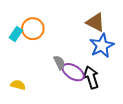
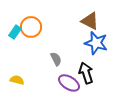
blue star: (102, 46) -> (96, 43), turned -30
purple ellipse: (73, 72) -> (69, 83), moved

